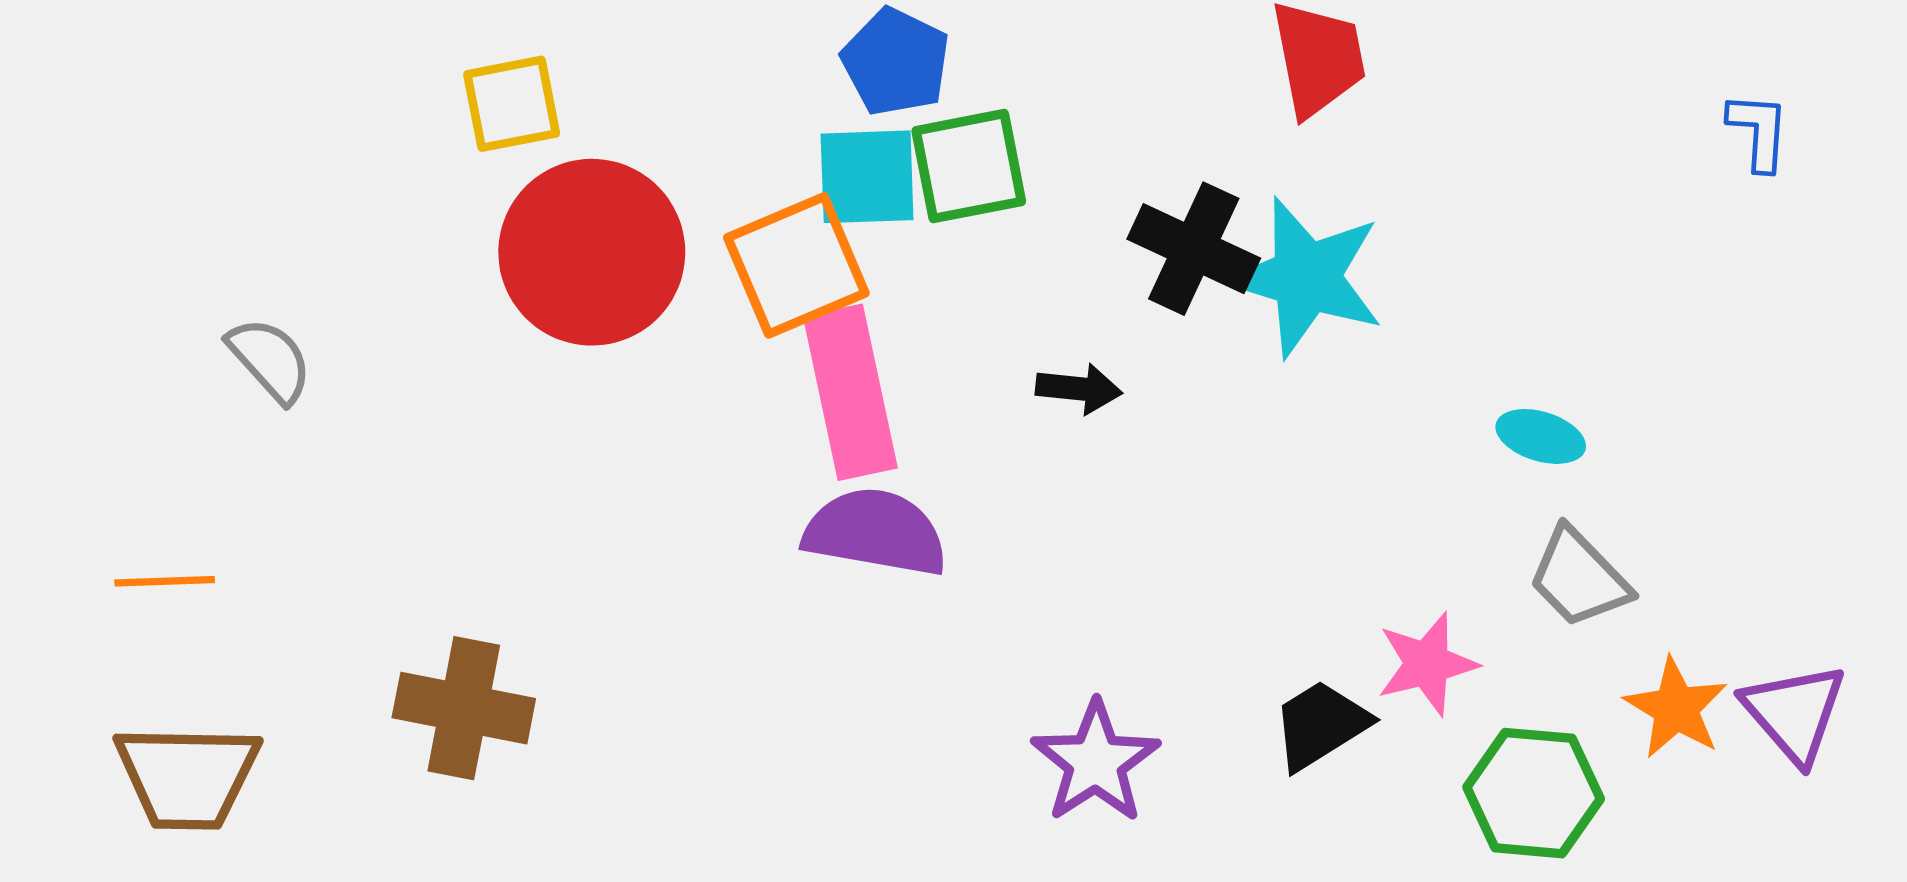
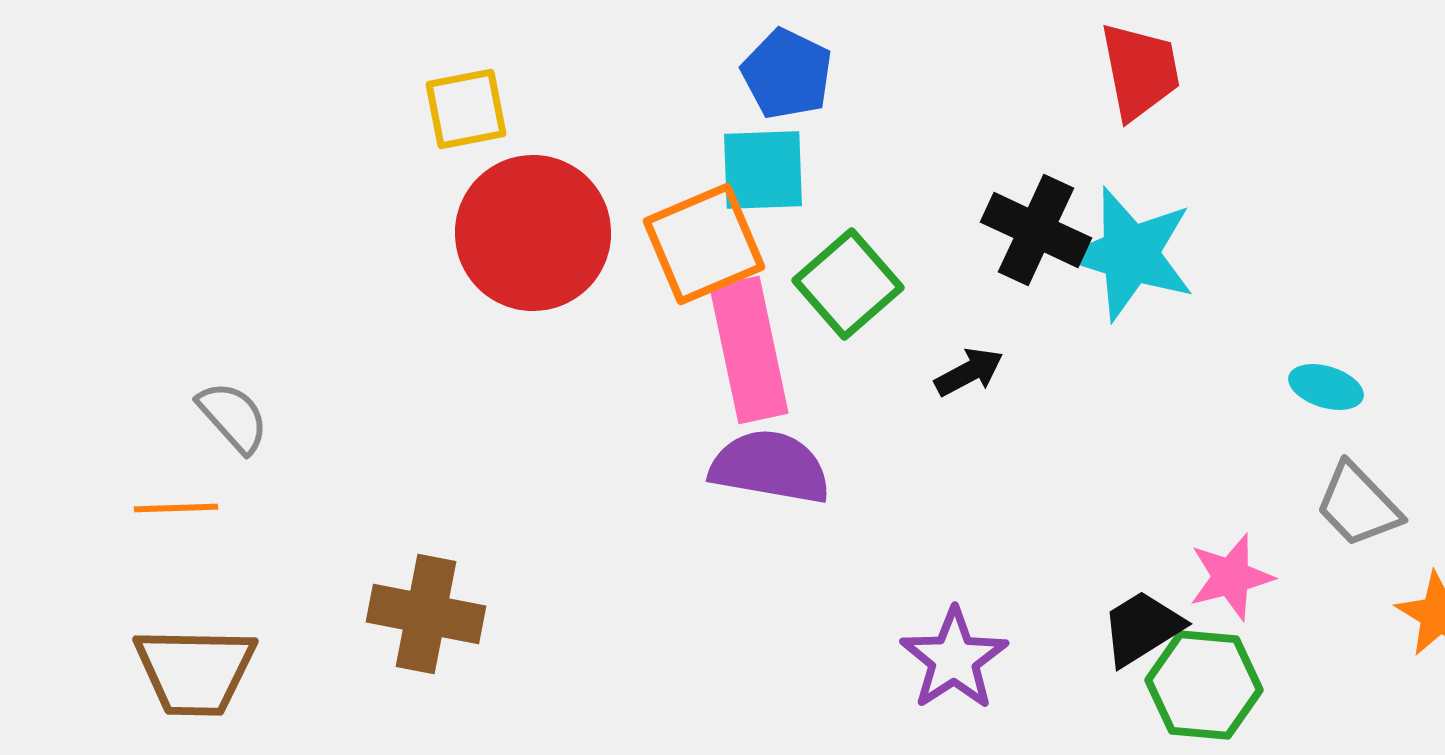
green square: (969, 166) -> (848, 284), moved, turned -30
gray semicircle: (270, 360) -> (233, 417), moved
black arrow: (1079, 389) -> (969, 372), moved, turned -34
green hexagon: (1534, 793) -> (1204, 685), moved

